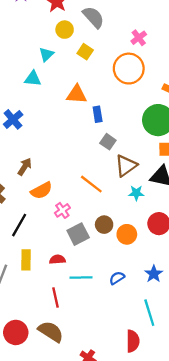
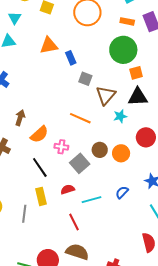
pink cross: (62, 210) -> (61, 147), turned -32
black line: (19, 225) -> (40, 167), moved, turned -50

